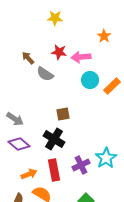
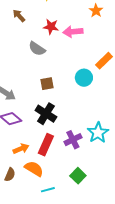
brown arrow: (28, 58) -> (19, 16), moved
cyan circle: (90, 80) -> (84, 78), moved
brown square: (63, 114) -> (47, 84), moved
red rectangle: (54, 170) -> (46, 145), turned 35

